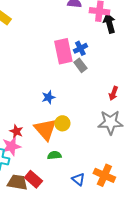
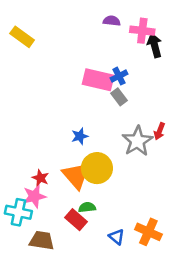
pink rectangle: (63, 51) -> (98, 80), turned -65
gray star: (110, 122) -> (137, 141), moved, turned -30
yellow circle: (62, 123) -> (97, 168), size x1.6
red rectangle: (33, 179) -> (76, 220), moved

